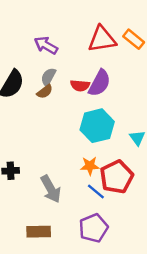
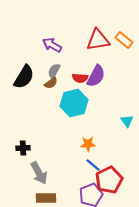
cyan hexagon: (97, 126) -> (74, 103), moved
red pentagon: (117, 177) -> (109, 180), moved
gray arrow: (51, 189) -> (39, 173), moved

